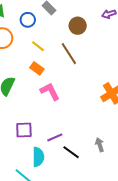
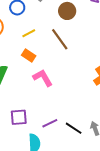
yellow line: (38, 46) -> (29, 33), turned -64
black line: (71, 152) -> (74, 128), moved

